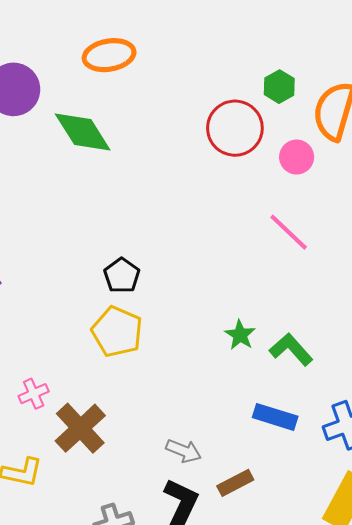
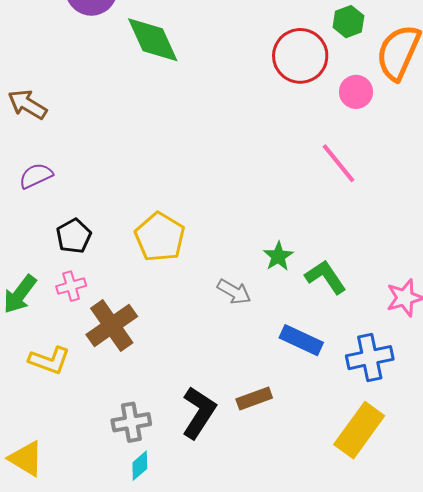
black pentagon: (122, 276) -> (74, 236), moved
gray arrow: (184, 451) -> (234, 292), moved

